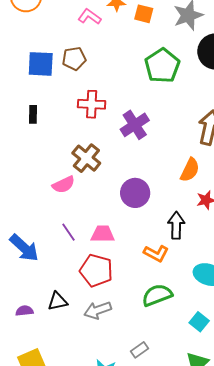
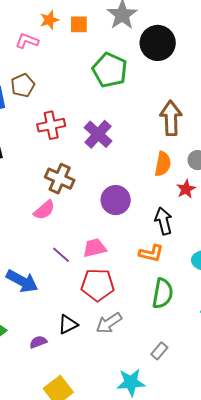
green semicircle: (157, 295) -> (163, 293), turned 136

